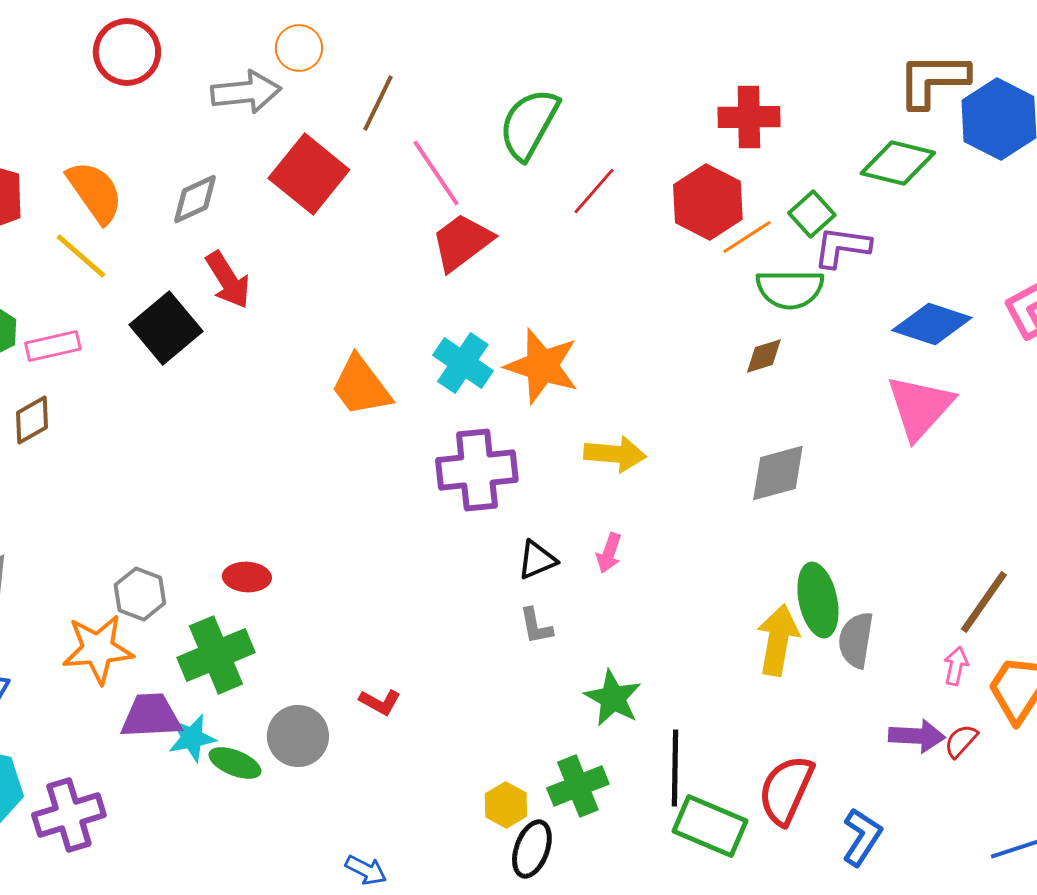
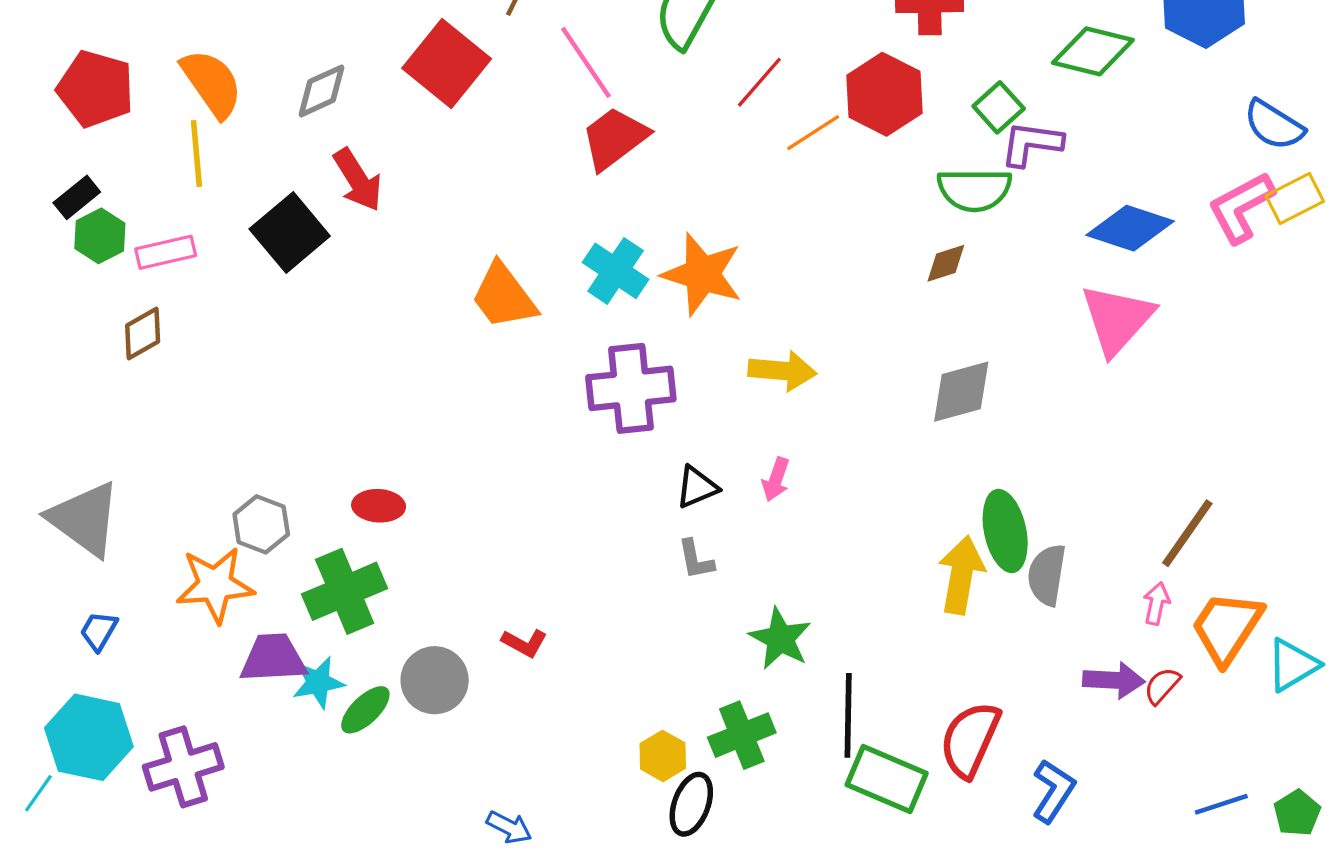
orange line: (747, 237) -> (813, 133), moved
yellow line: (81, 256) -> (196, 154), turned 44
green ellipse: (235, 763) -> (365, 710), turned -66

